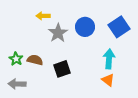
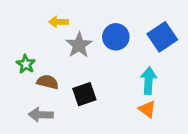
green star: (16, 59) -> (26, 64), moved
gray arrow: (17, 84) -> (41, 115), moved

